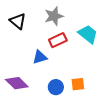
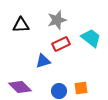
black triangle: (18, 21) -> (21, 25), turned -42

